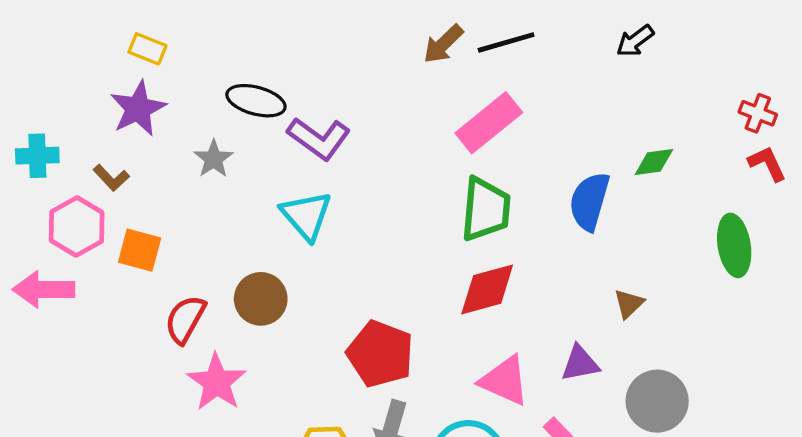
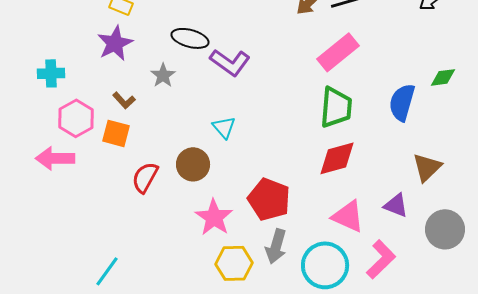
brown L-shape: (111, 178) -> (124, 100), moved
cyan triangle: (306, 215) -> (224, 127), moved, size x0.7
brown triangle: (629, 304) -> (427, 167), size x1.5
purple triangle: (580, 363) -> (396, 205), turned 32
pink star: (217, 382) -> (214, 217), moved

